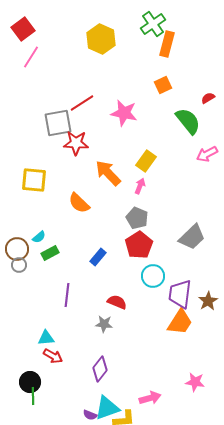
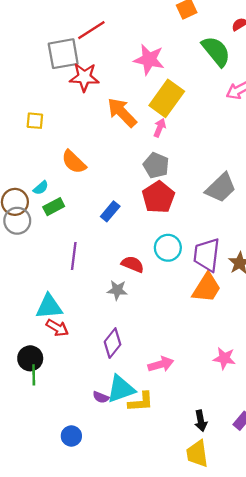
pink star: (124, 113) -> (149, 60), moved
yellow rectangle: (146, 161) -> (167, 98), size x1.4
yellow square: (34, 180) -> (35, 121), size x0.6
orange semicircle: (79, 203) -> (74, 162), moved
gray circle: (19, 265) -> (17, 221), size x1.5
cyan circle: (153, 276) -> (168, 248), moved
cyan triangle: (46, 338) -> (49, 307), size x1.4
pink arrow: (150, 398) -> (161, 364), moved

